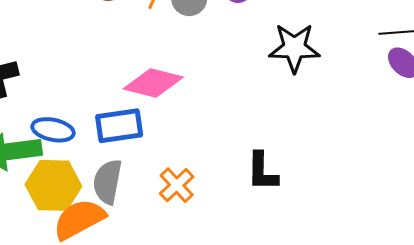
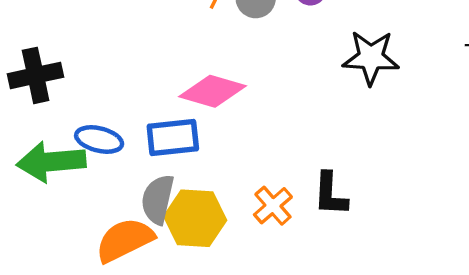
yellow hexagon: (53, 185) -> (195, 218), moved
orange cross: (177, 185) -> (273, 206), moved

